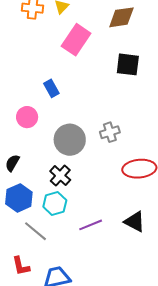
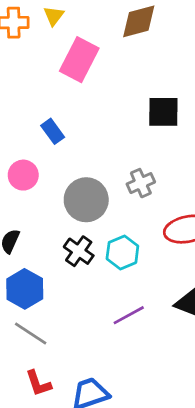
black square: (128, 64) -> (163, 112), moved
cyan hexagon: (55, 203) -> (122, 252), moved
gray line: (35, 231) -> (31, 333), moved

